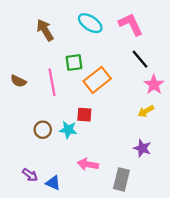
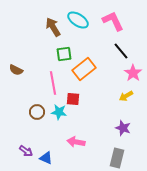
brown arrow: (45, 30) -> (53, 27), moved
pink line: (52, 82) -> (53, 83), moved
gray rectangle: (121, 179) -> (117, 158), moved

